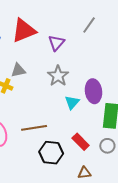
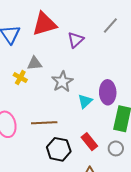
gray star: (58, 76) -> (62, 82), moved

